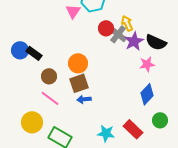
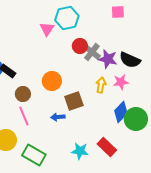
yellow arrow: (127, 23) -> (101, 85), moved, turned 35
purple star: (134, 41) -> (108, 59), turned -30
brown square: (79, 83) -> (74, 101), moved
pink line: (50, 98) -> (24, 116), turned 30
green circle: (160, 120) -> (136, 119), moved, size x1.5

